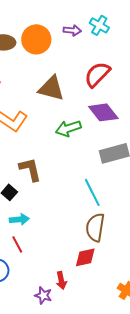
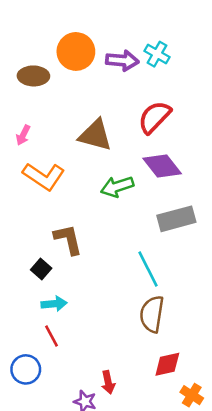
purple arrow: (72, 30) -> (122, 60), size x1.4
orange circle: (36, 39) -> (76, 51), moved
red diamond: (85, 257) -> (167, 364), moved

